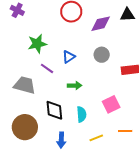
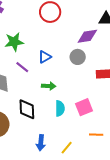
purple diamond: (101, 24) -> (87, 36), moved
cyan semicircle: (81, 114) -> (60, 108), moved
yellow line: (96, 138) -> (67, 148), moved, turned -32
blue arrow: (61, 140) -> (41, 143), moved

